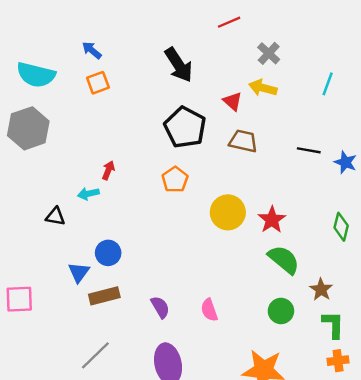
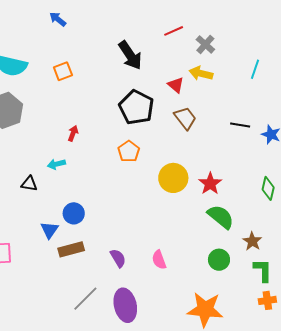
red line: (229, 22) -> (174, 31), moved
blue arrow: (92, 50) -> (58, 19), moved
brown trapezoid: (243, 141) -> (185, 118), turned 40
red arrow: (108, 170) -> (73, 133), moved
gray line: (95, 355) -> (85, 299), moved

